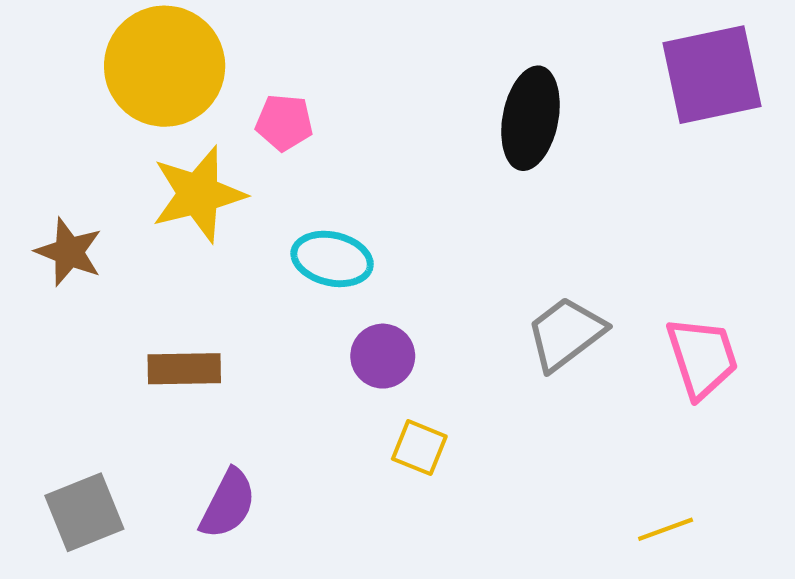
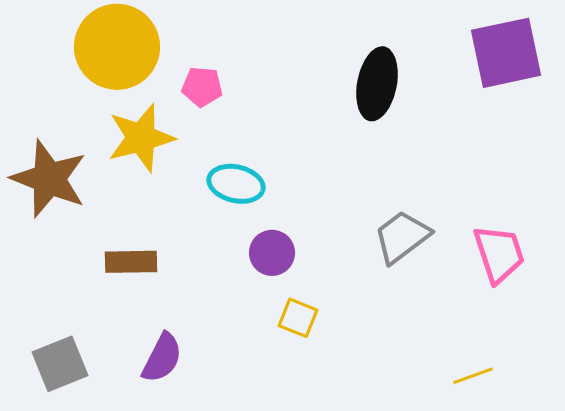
brown star: (69, 252) -> (49, 179), size x1.6

